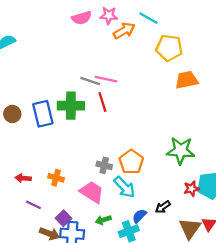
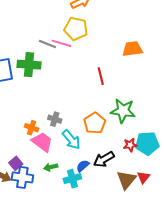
yellow pentagon: (169, 48) -> (76, 29), moved
red line: (102, 102) -> (101, 76), moved
orange pentagon: (131, 162) -> (95, 123), moved
orange cross: (56, 178) -> (32, 128), moved
black arrow: (163, 207) -> (104, 159), size x1.5

